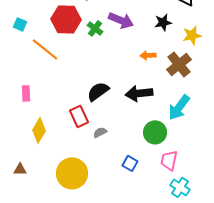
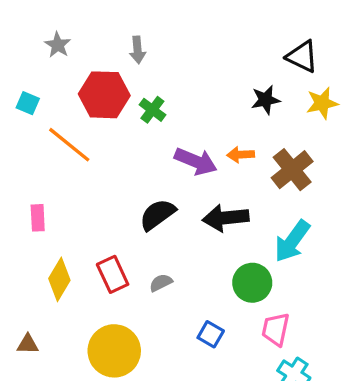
purple arrow: (121, 20) -> (196, 161), moved
yellow star: (192, 35) -> (322, 103), moved
red rectangle: (79, 116) -> (113, 274), moved

